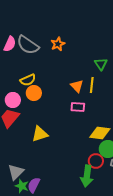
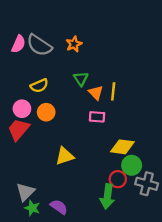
green triangle: (101, 64) -> (81, 79), moved
orange circle: (34, 93) -> (46, 112), moved
yellow triangle: (40, 134) -> (65, 156), moved
purple semicircle: (34, 185) -> (59, 207), moved, turned 98

